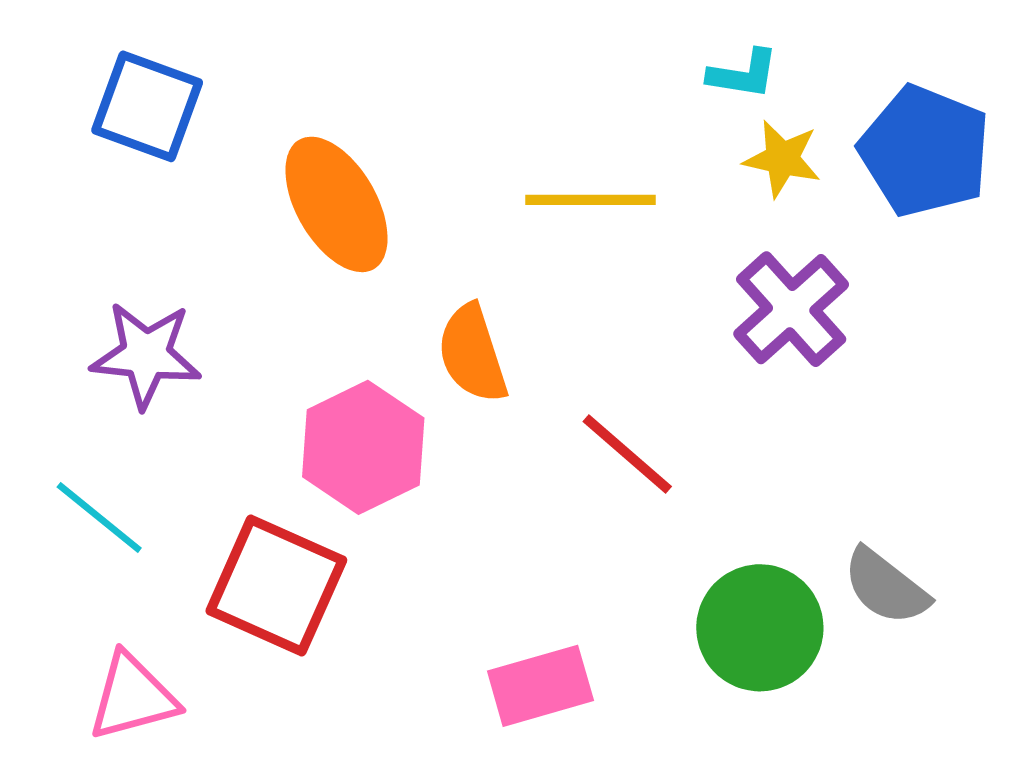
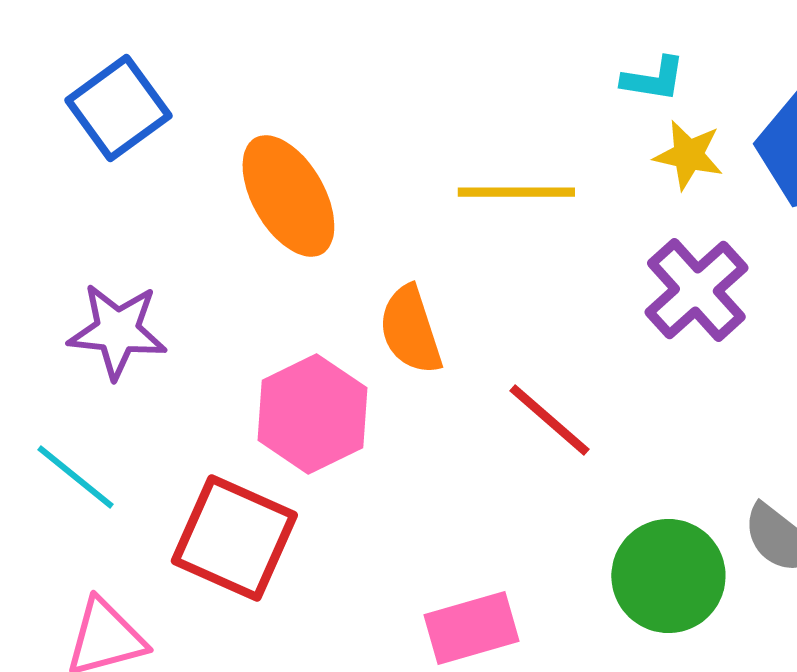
blue square: (147, 106) -> (118, 108), turned 34

